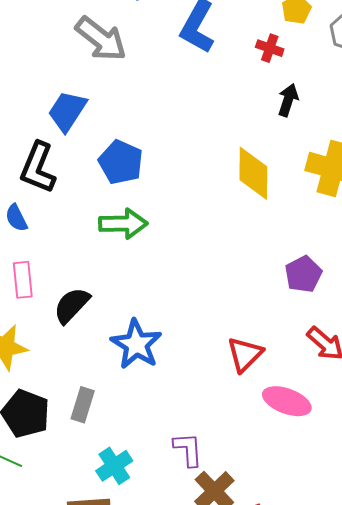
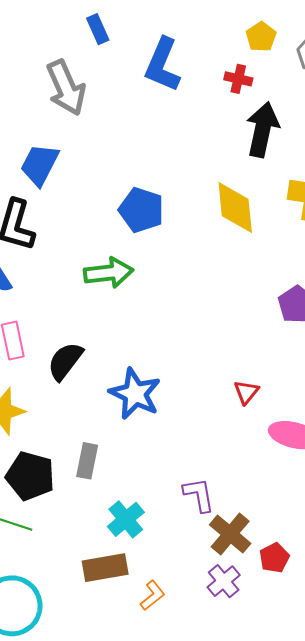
gray arrow: (101, 39) -> (66, 88), turned 34
black arrow: (288, 100) -> (263, 130), size x1.6
blue pentagon: (121, 162) -> (141, 210), moved
red triangle: (245, 354) -> (246, 392), size x0.7

